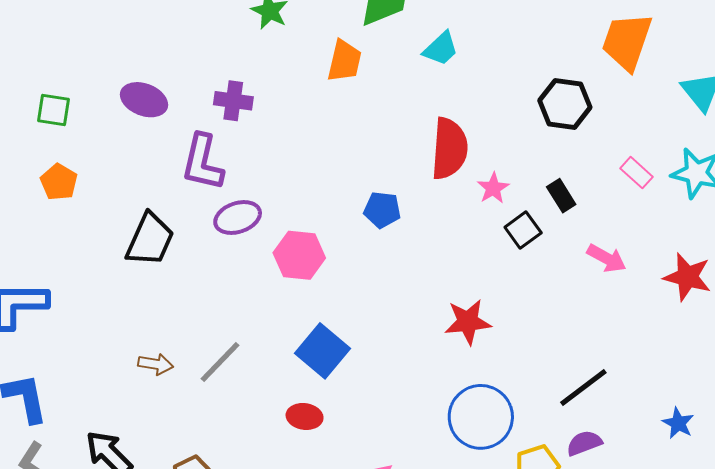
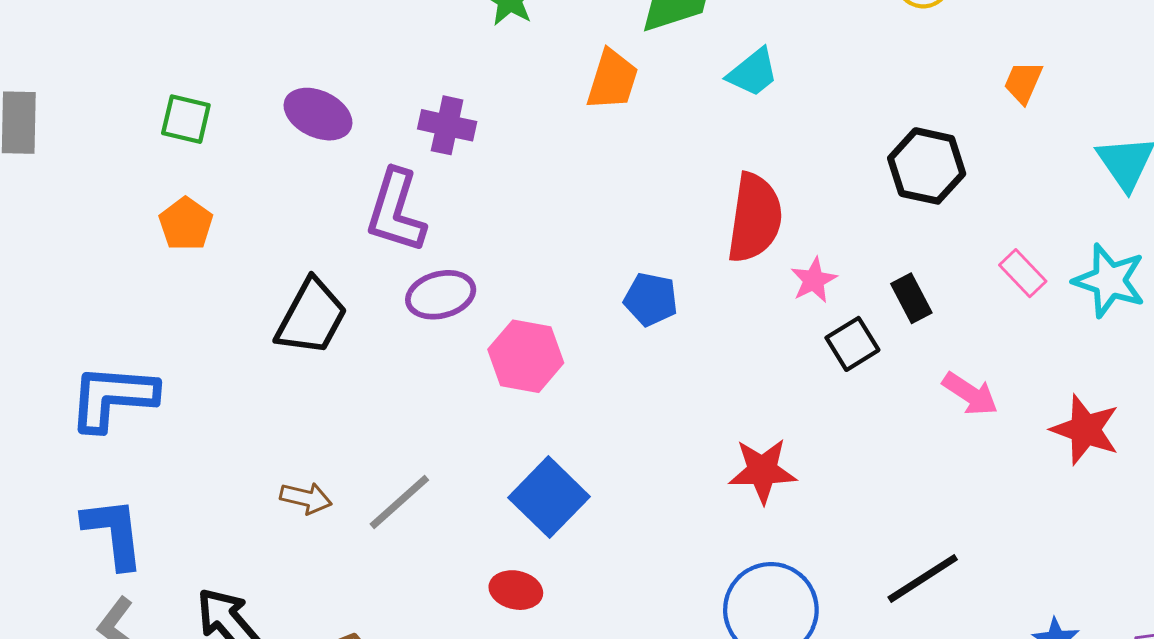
orange trapezoid: (627, 41) -> (1023, 82), size x0.5

